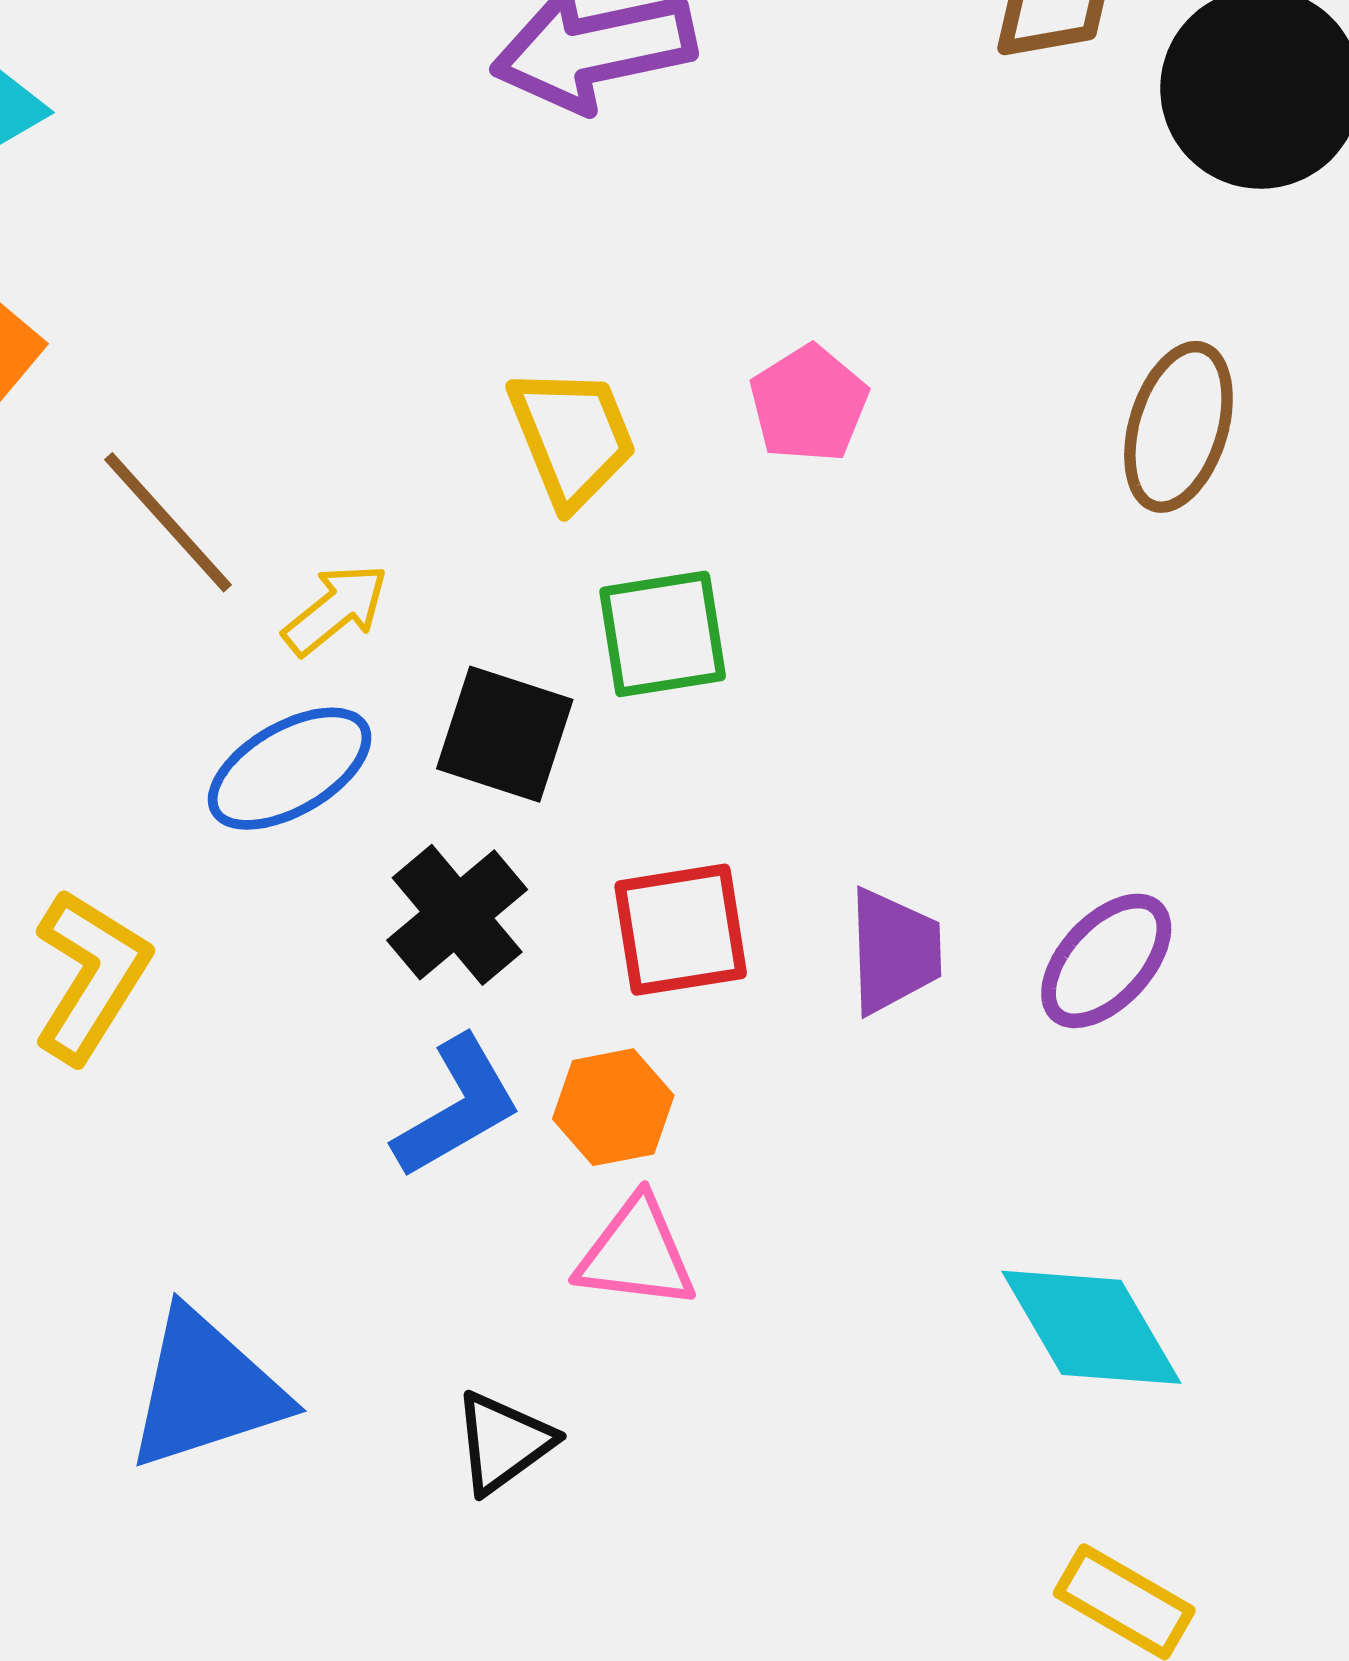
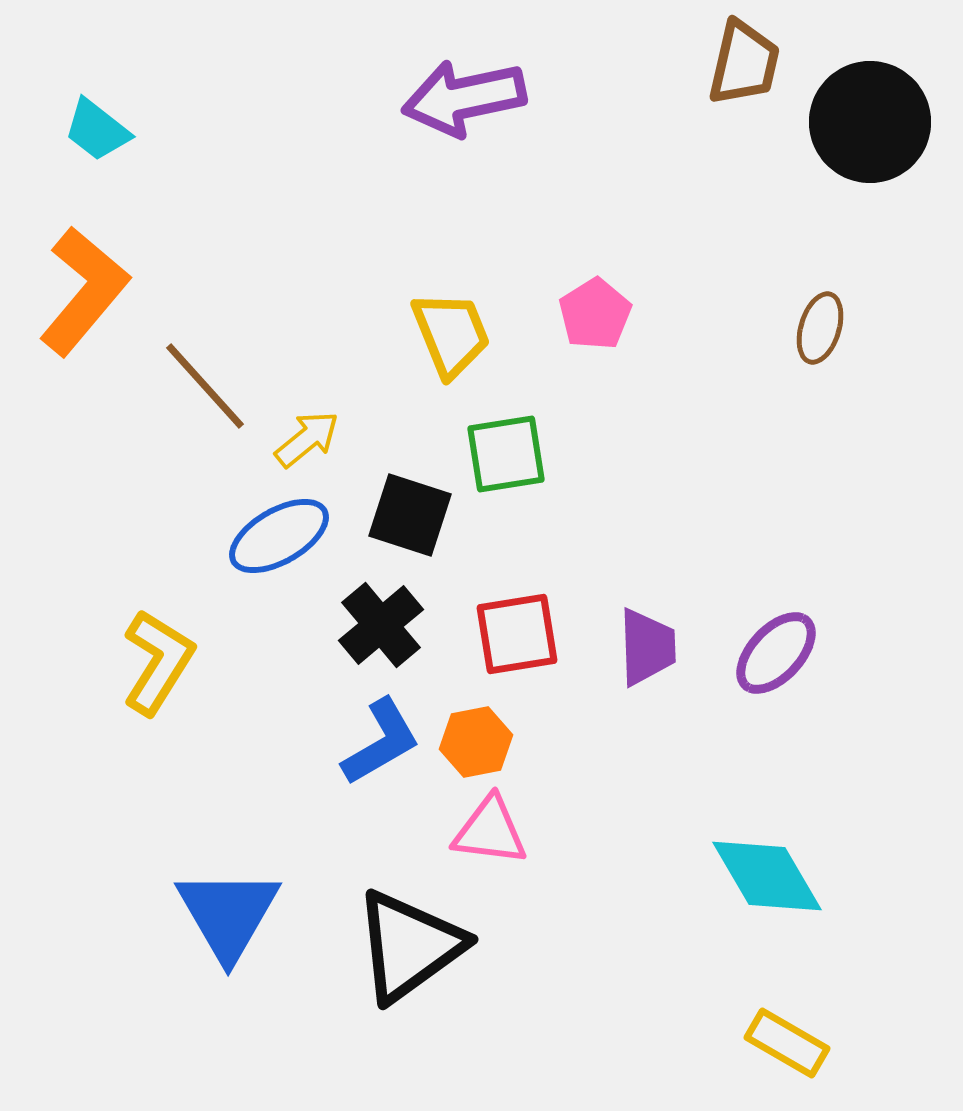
brown ellipse: (1178, 427) -> (820, 328), size x0.7
blue triangle: (206, 1390) -> (228, 914), turned -42
black triangle: (503, 1442) -> (409, 946), size x1.8

